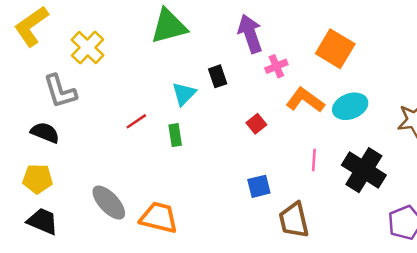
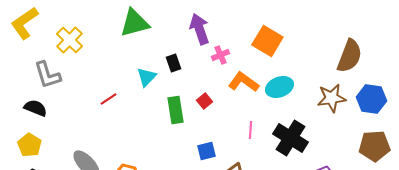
green rectangle: (175, 135) -> (175, 110), moved, size x1.5
yellow pentagon: (38, 179) -> (29, 145), turned 30

